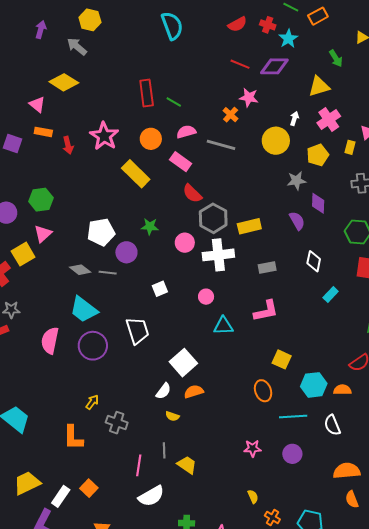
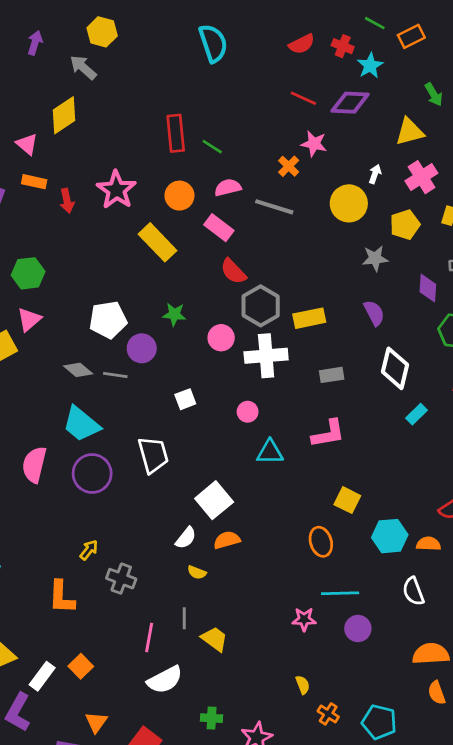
yellow diamond: (64, 82) -> (64, 115), turned -68
purple diamond: (318, 203) -> (428, 288), moved
white diamond: (314, 261) -> (395, 368), size x1.4
cyan line: (293, 416) -> (340, 593), moved

